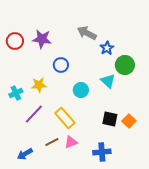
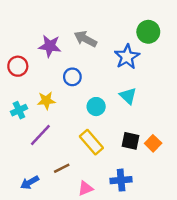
gray arrow: (87, 33) -> (85, 39), moved
red circle: (15, 41) -> (18, 66), moved
blue star: (107, 48) -> (127, 57), size x1.5
green circle: (125, 65) -> (148, 32), moved
yellow rectangle: (65, 118) -> (91, 142), moved
pink triangle: (71, 142) -> (85, 188), moved

